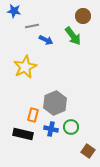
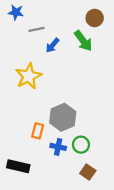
blue arrow: (46, 40) -> (52, 45), turned 104
black rectangle: (23, 134) -> (18, 166), moved
brown square: (88, 151) -> (88, 172), moved

